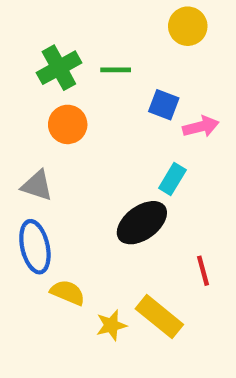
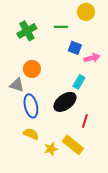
green line: (116, 70) -> (61, 27), moved
orange circle: (68, 124) -> (32, 69), moved
blue ellipse: (35, 247) -> (31, 106), moved
red line: (203, 271) -> (85, 121), moved, turned 32

